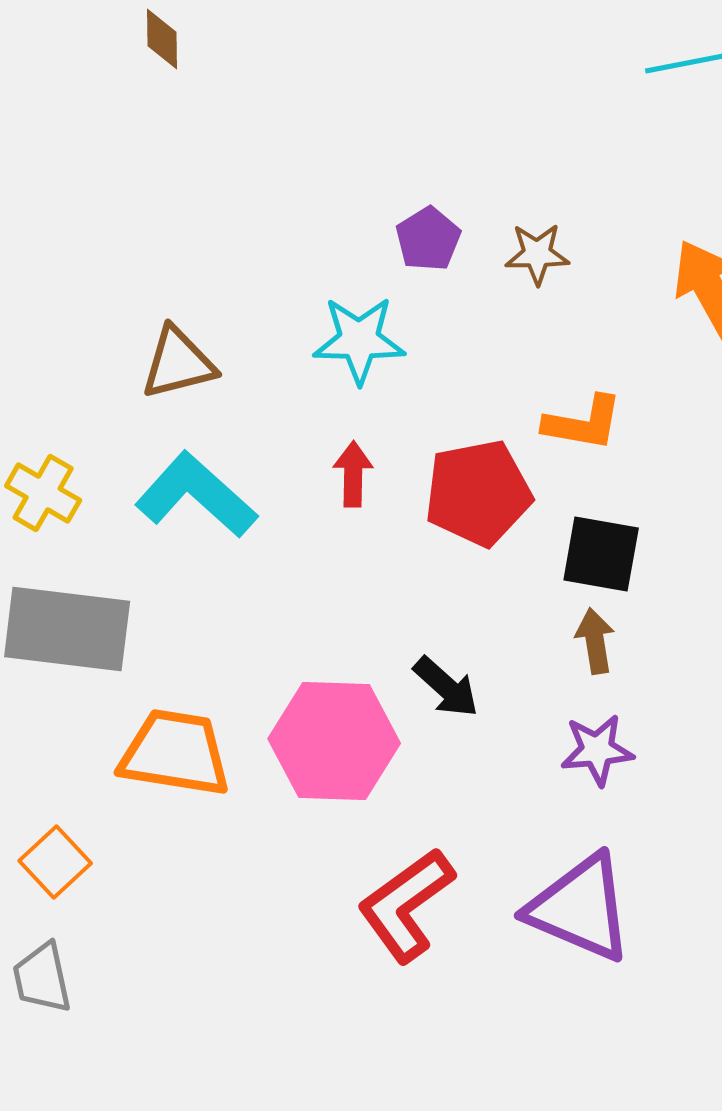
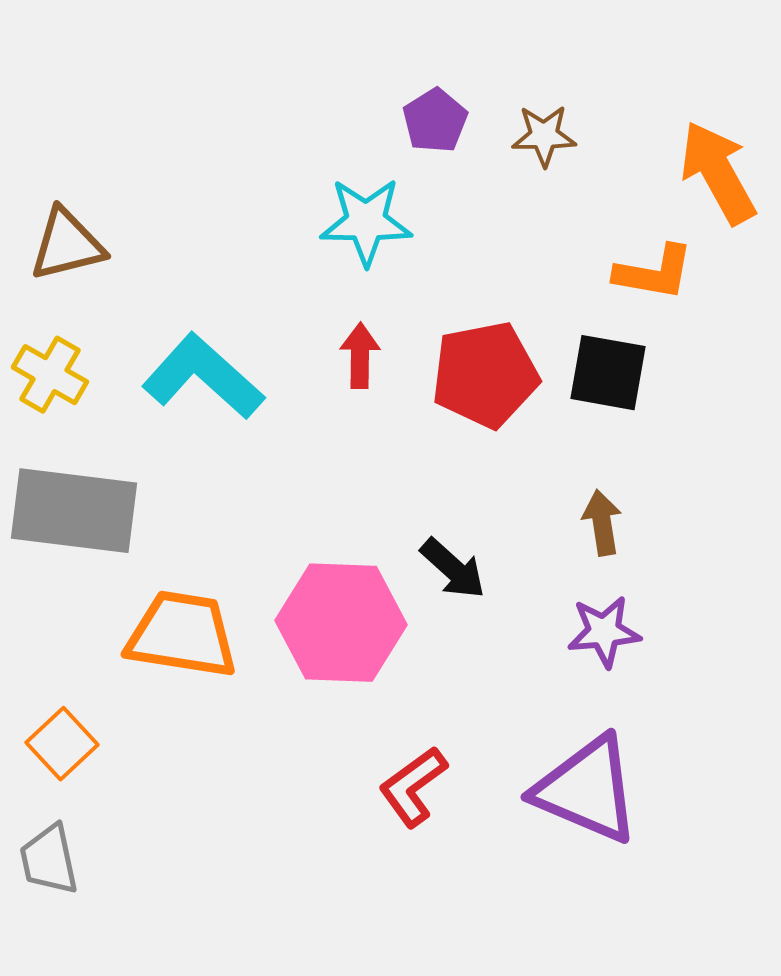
brown triangle: (178, 363) -> (67, 245), moved
orange L-shape: (583, 423) -> (654, 273), moved
black square: (601, 554) -> (608, 373), moved
red L-shape: (406, 905) -> (413, 787), size x0.7

